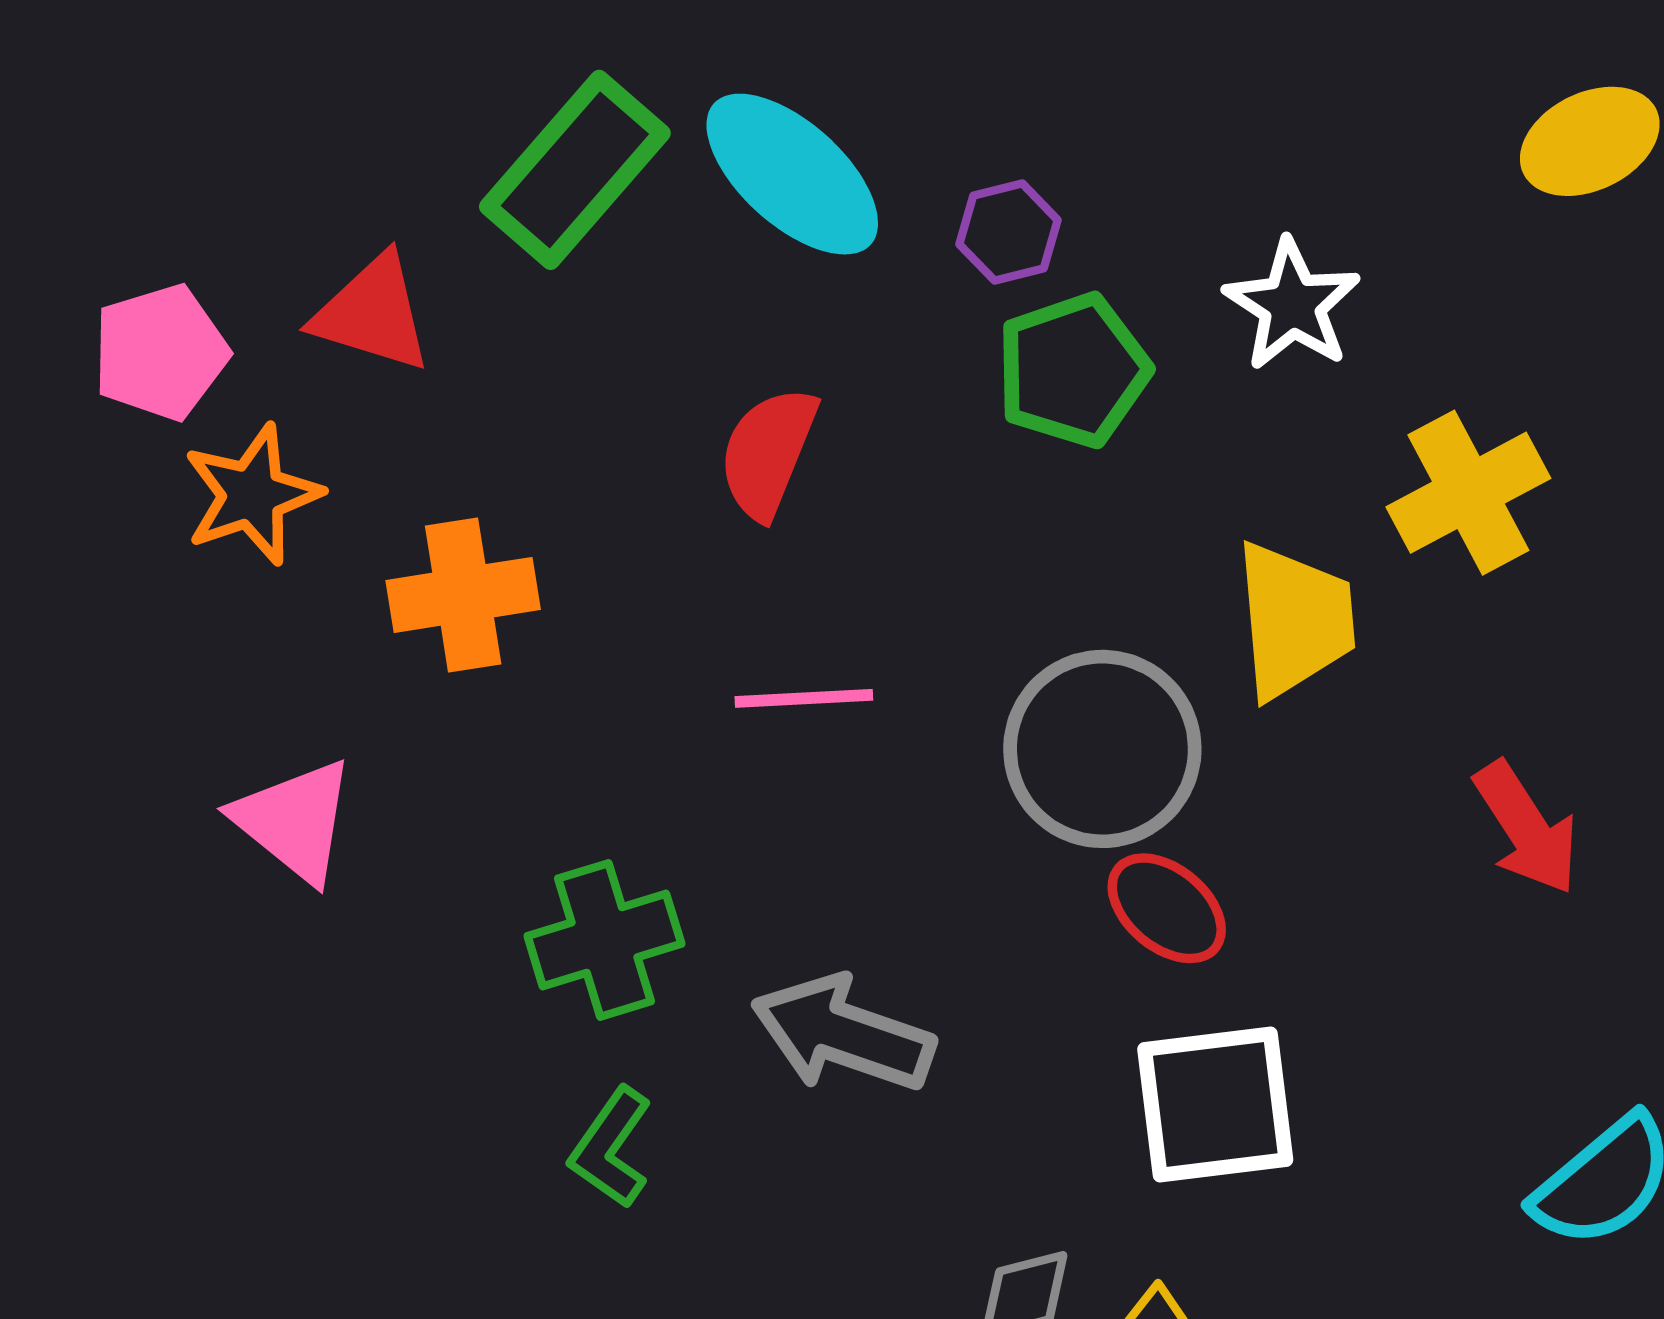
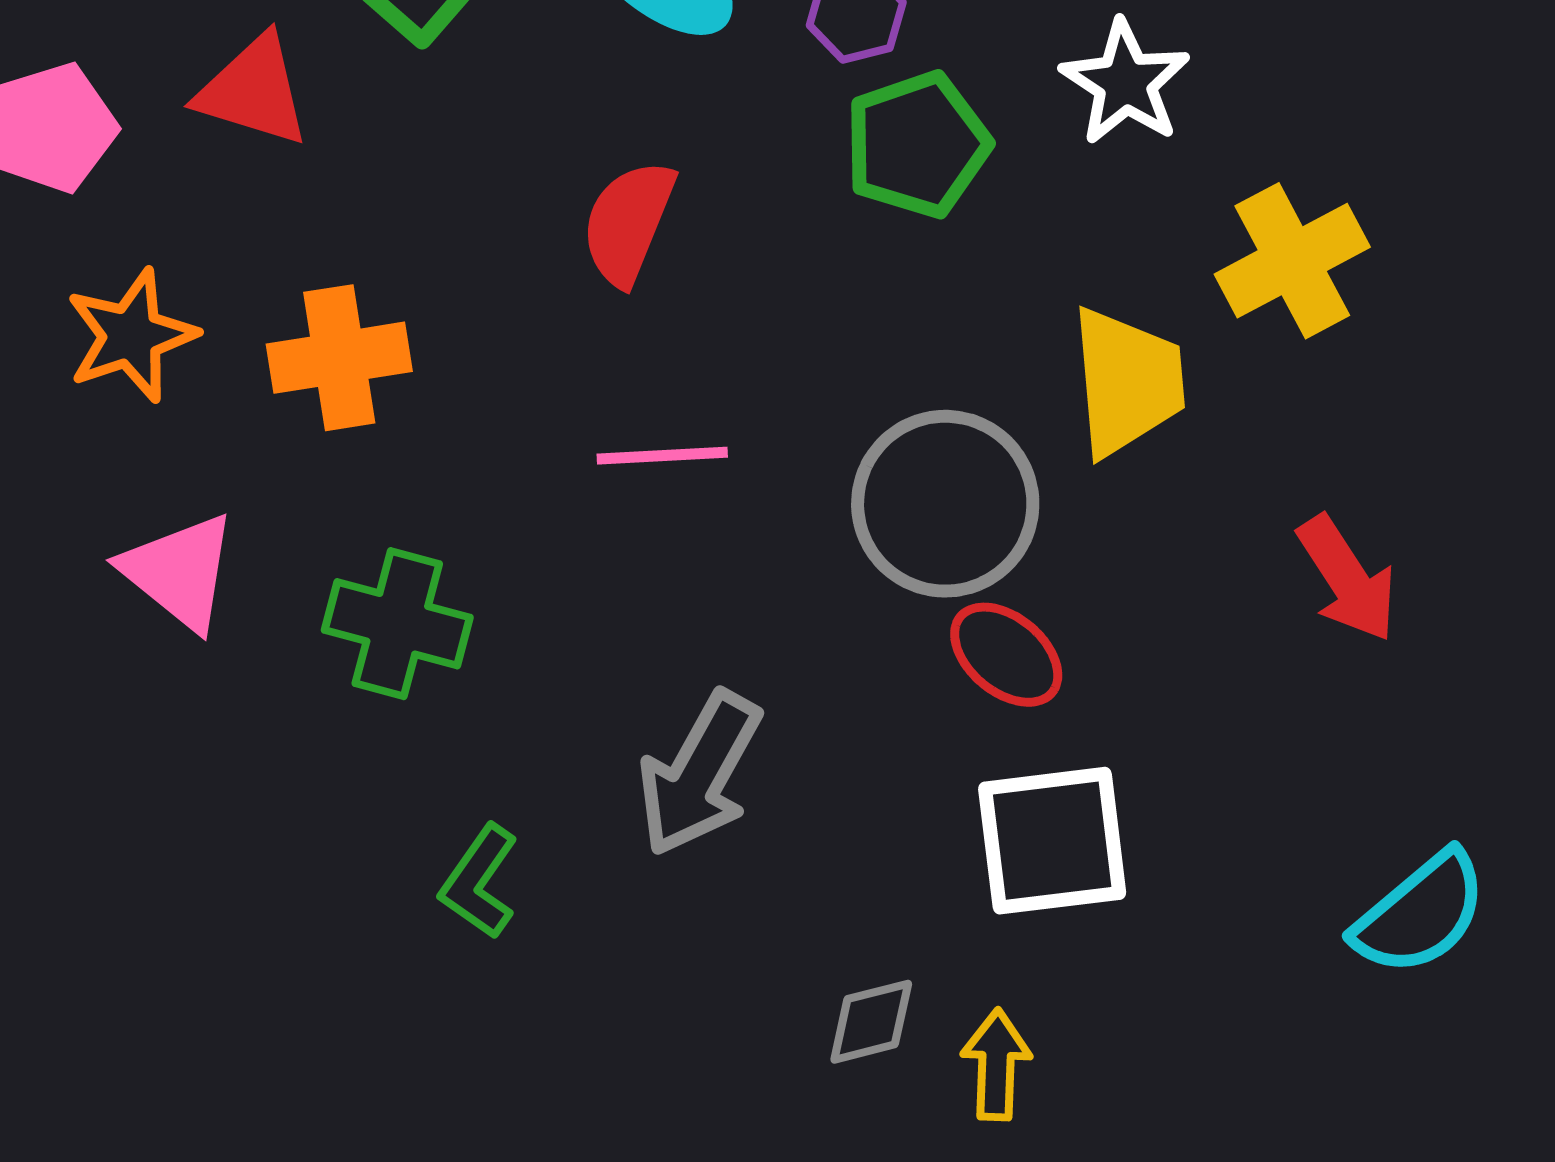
orange star: (252, 495) -> (131, 336), moved
green cross: (604, 940) -> (397, 624), moved, turned 32
gray arrow: (843, 1034) -> (699, 774), turned -80

